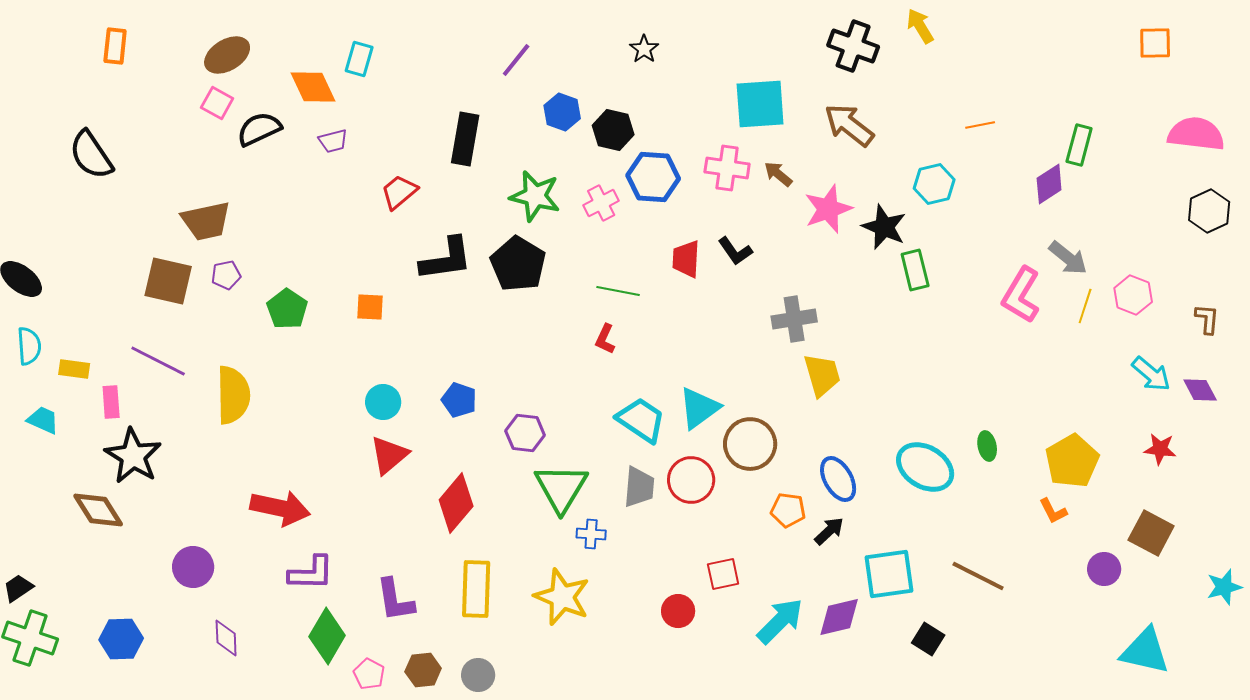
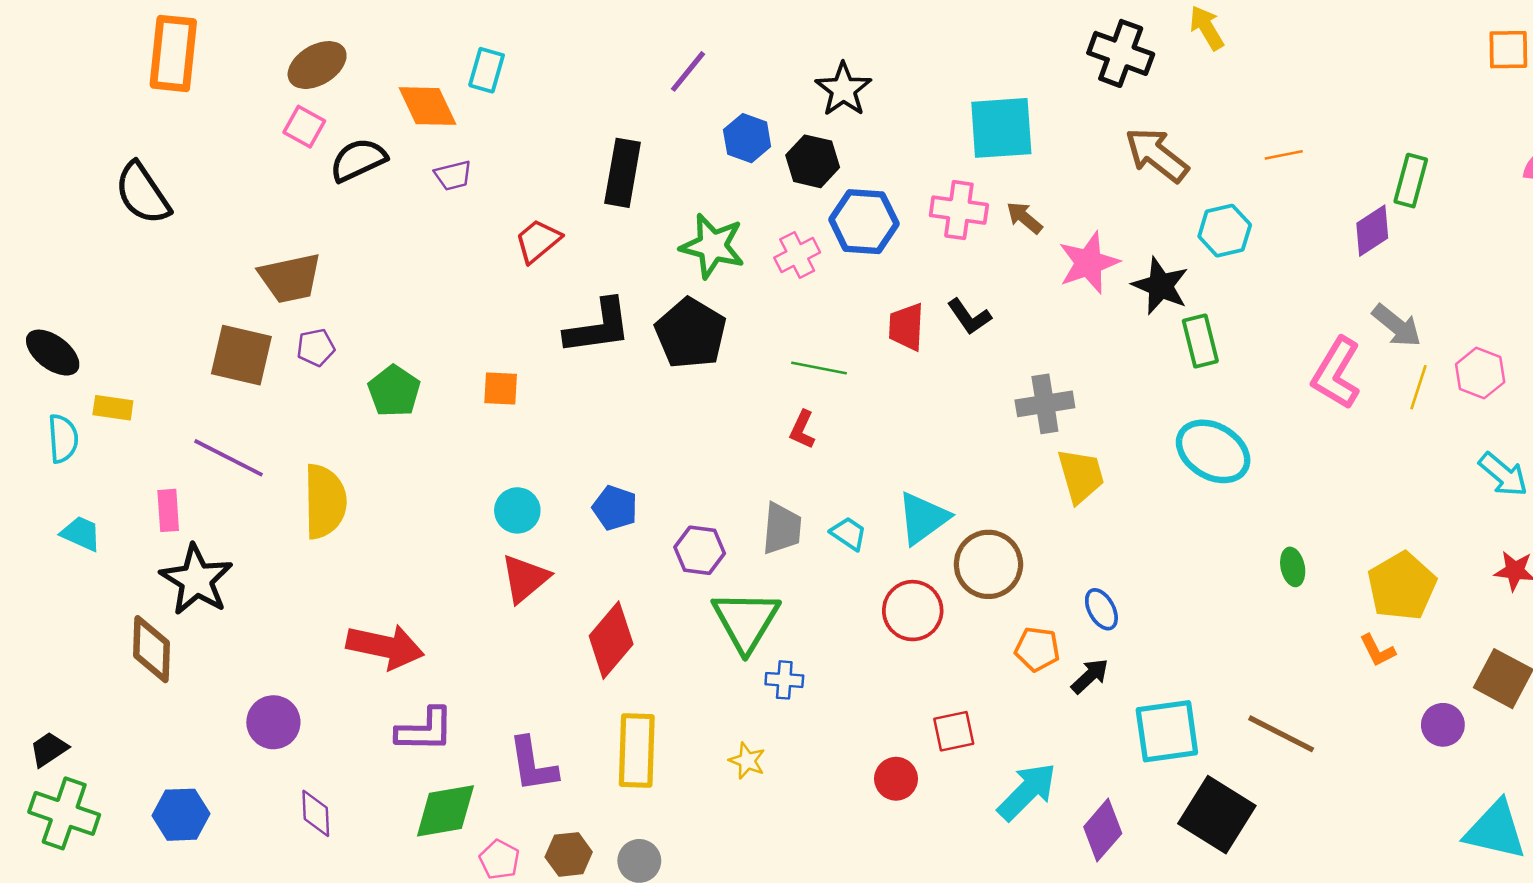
orange rectangle: (115, 46) -> (173, 53), size x1.6
black star: (644, 49) -> (843, 89), moved, size x1.5
brown arrow: (849, 125) -> (1157, 155), moved
yellow rectangle: (74, 369) -> (113, 408), moved
cyan trapezoid: (641, 420) -> (849, 534), size x0.6
cyan ellipse: (925, 467) -> (1213, 451), moved
blue ellipse: (838, 479) -> (1101, 609), size x0.7
gray trapezoid: (639, 487) -> (782, 528), moved
brown diamond: (98, 510) -> (151, 649), turned 34
yellow star: (562, 597) -> (747, 761), size x0.5
purple diamond: (839, 617) -> (1103, 830), moved, turned -36
green diamond: (327, 636) -> (445, 811), turned 50
black square: (928, 639) -> (1217, 815), size x1.8

